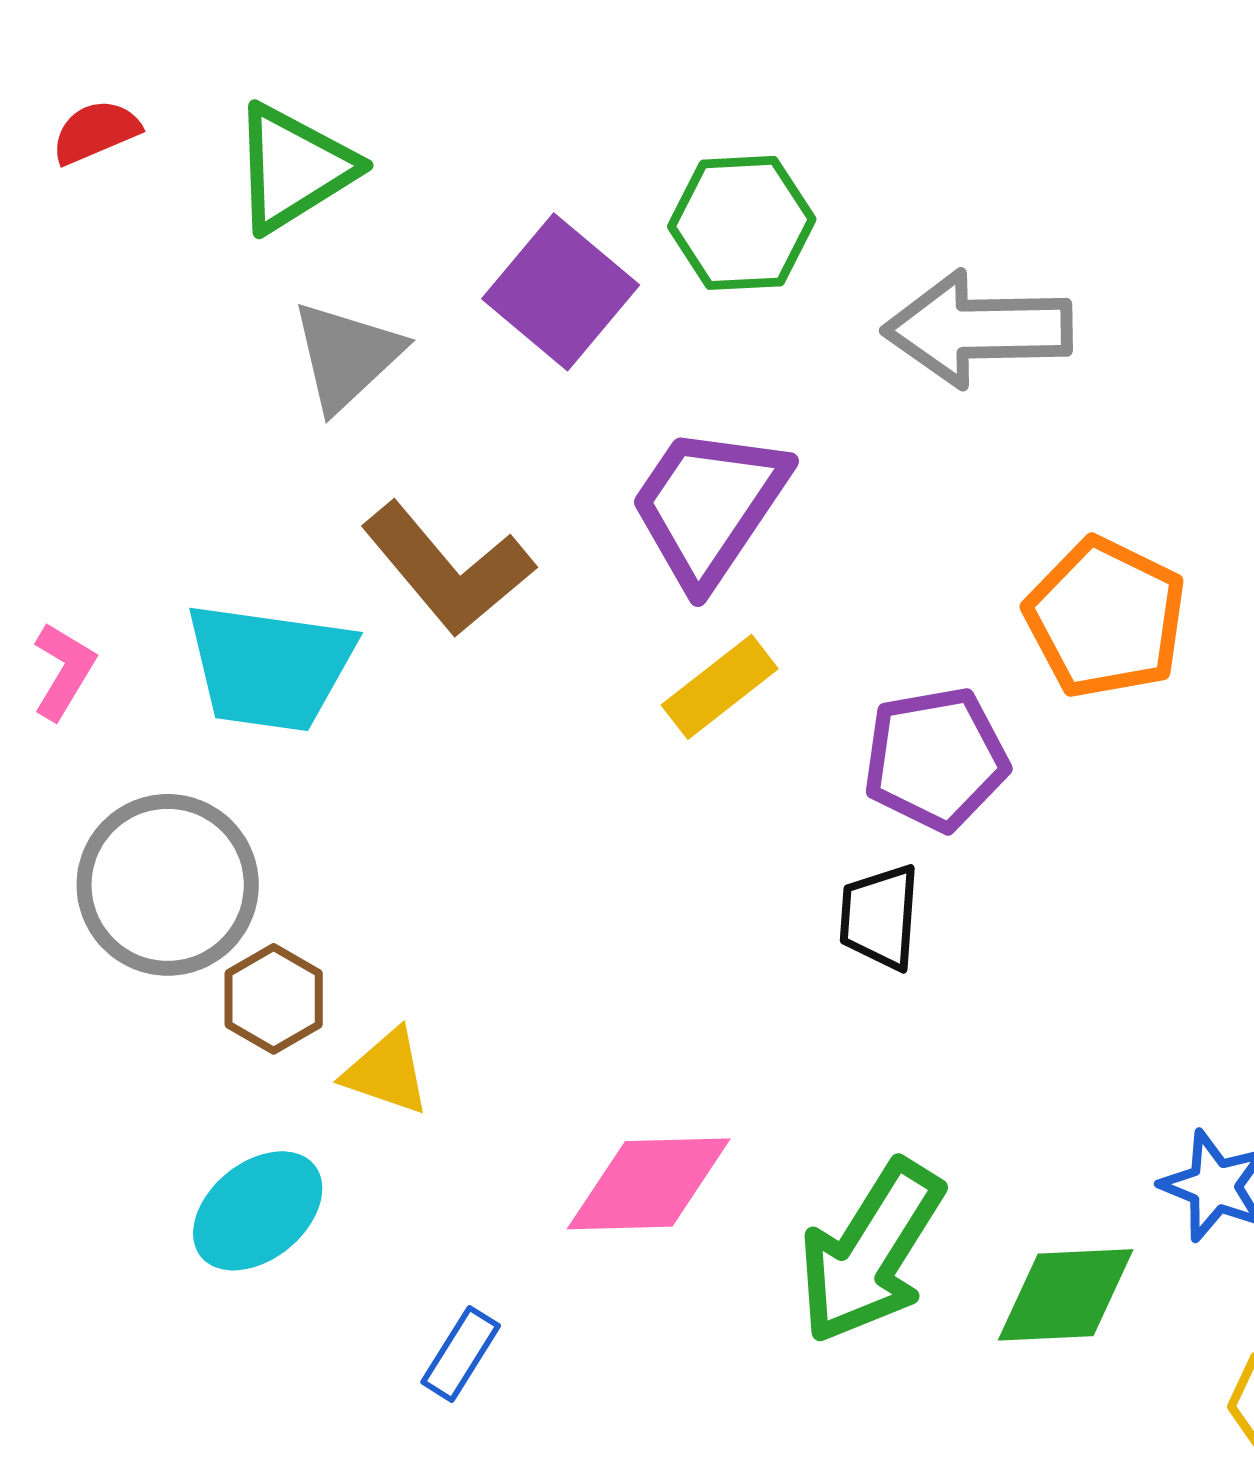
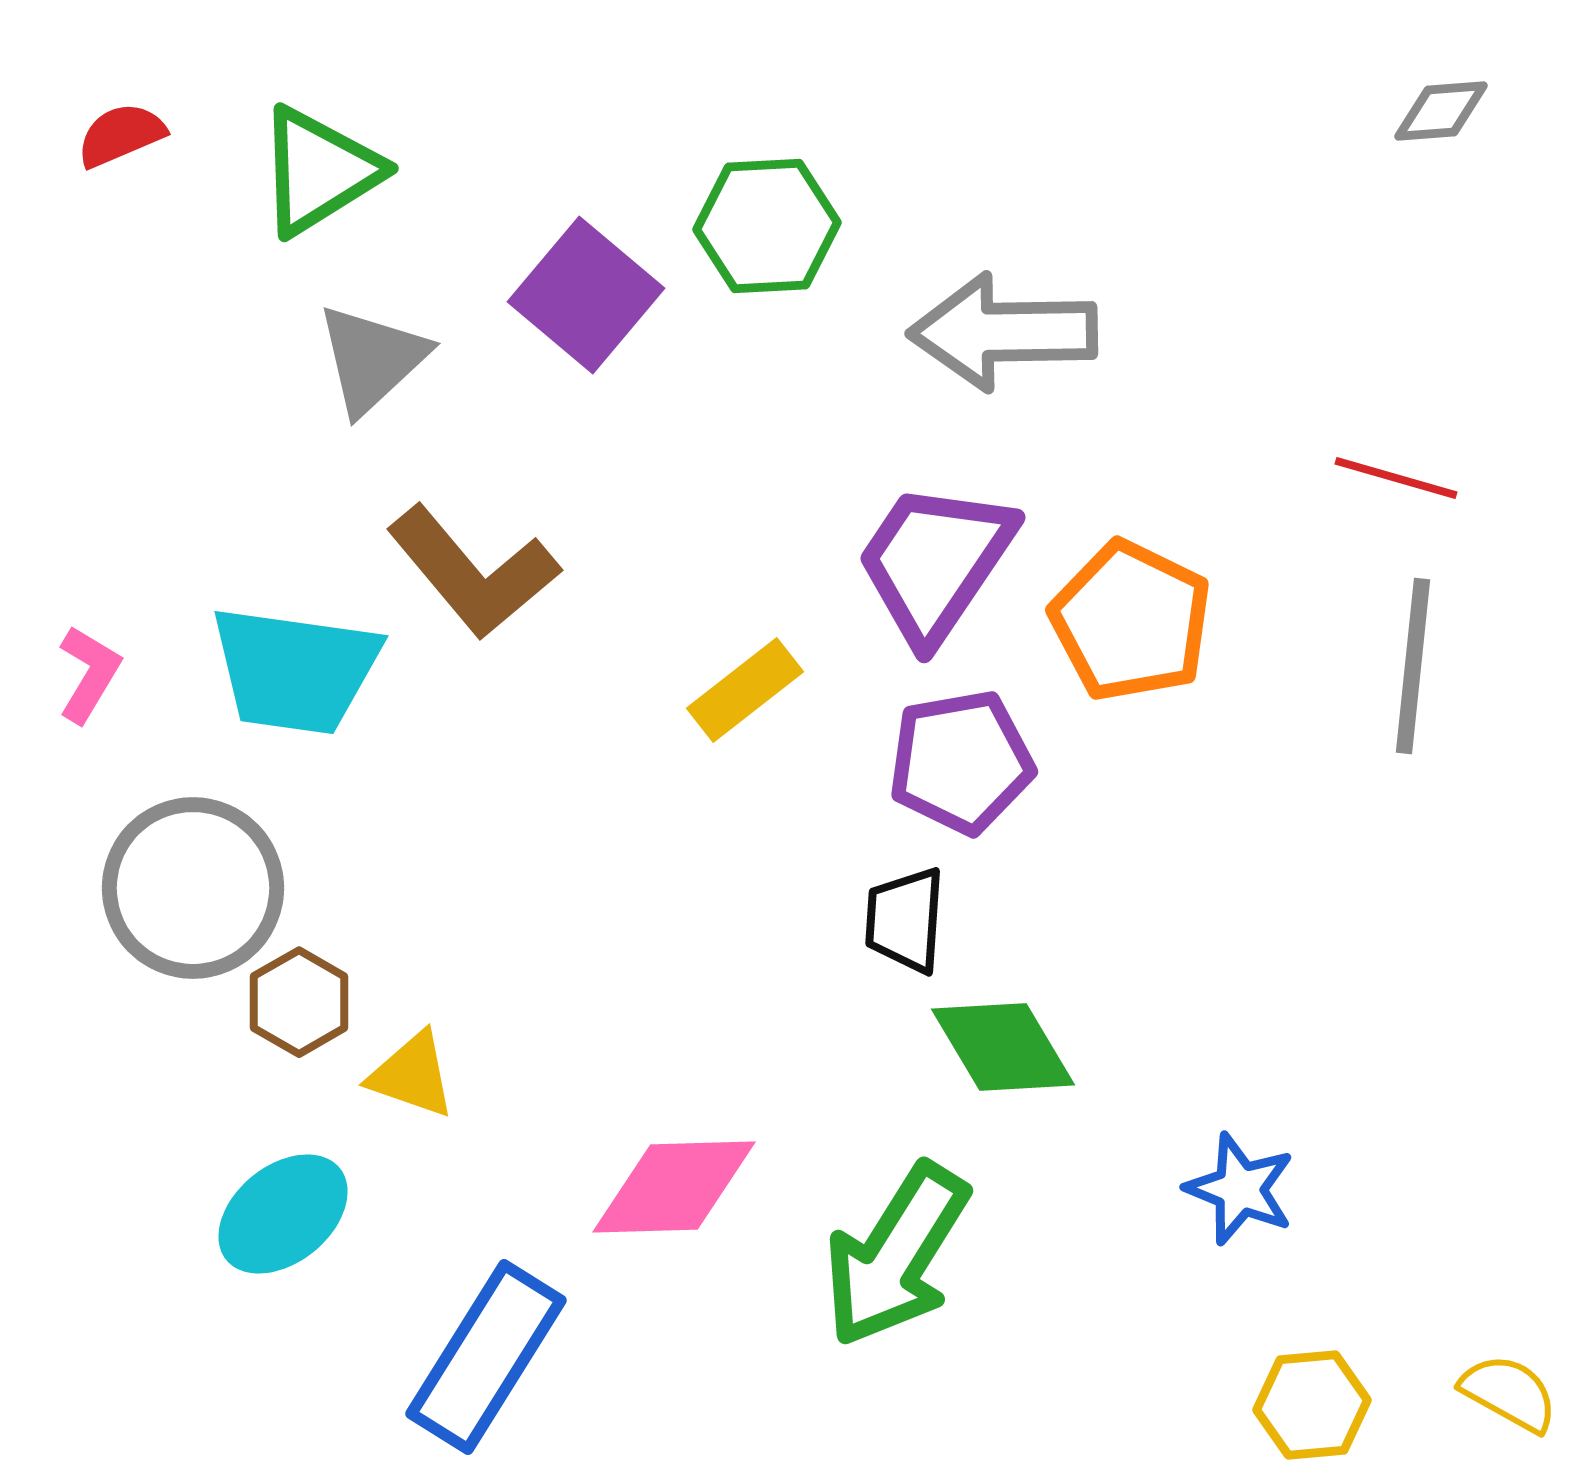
purple trapezoid: (709, 506) -> (935, 562), moved
green diamond: (1066, 1295) -> (1003, 1047), moved, turned 62
blue rectangle: (461, 1354) -> (486, 1357), size x2.0

